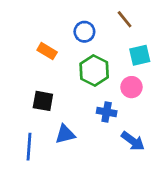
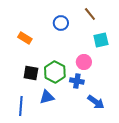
orange rectangle: (47, 51) -> (25, 38), moved
green hexagon: (94, 70) -> (55, 72), moved
pink circle: (131, 87) -> (84, 62), moved

